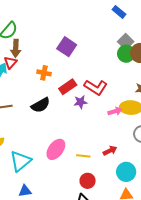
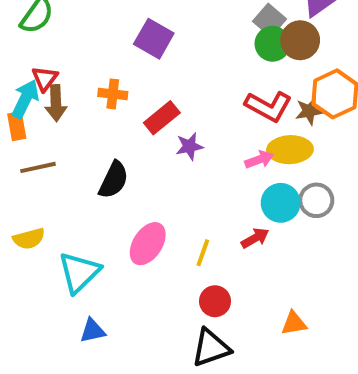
brown arrow: (16, 48) -> (56, 103), moved
red L-shape: (96, 87) -> (268, 106), moved
black semicircle: (41, 105) -> (114, 180), moved, turned -30
yellow line: (83, 156) -> (203, 253), turned -72
cyan circle: (126, 172) -> (281, 203), moved

